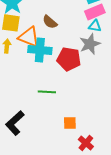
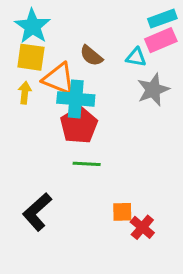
cyan triangle: (95, 26) -> (136, 57), moved
red pentagon: (69, 59) -> (79, 125), moved, turned 30
red cross: (86, 143) -> (142, 227), moved

